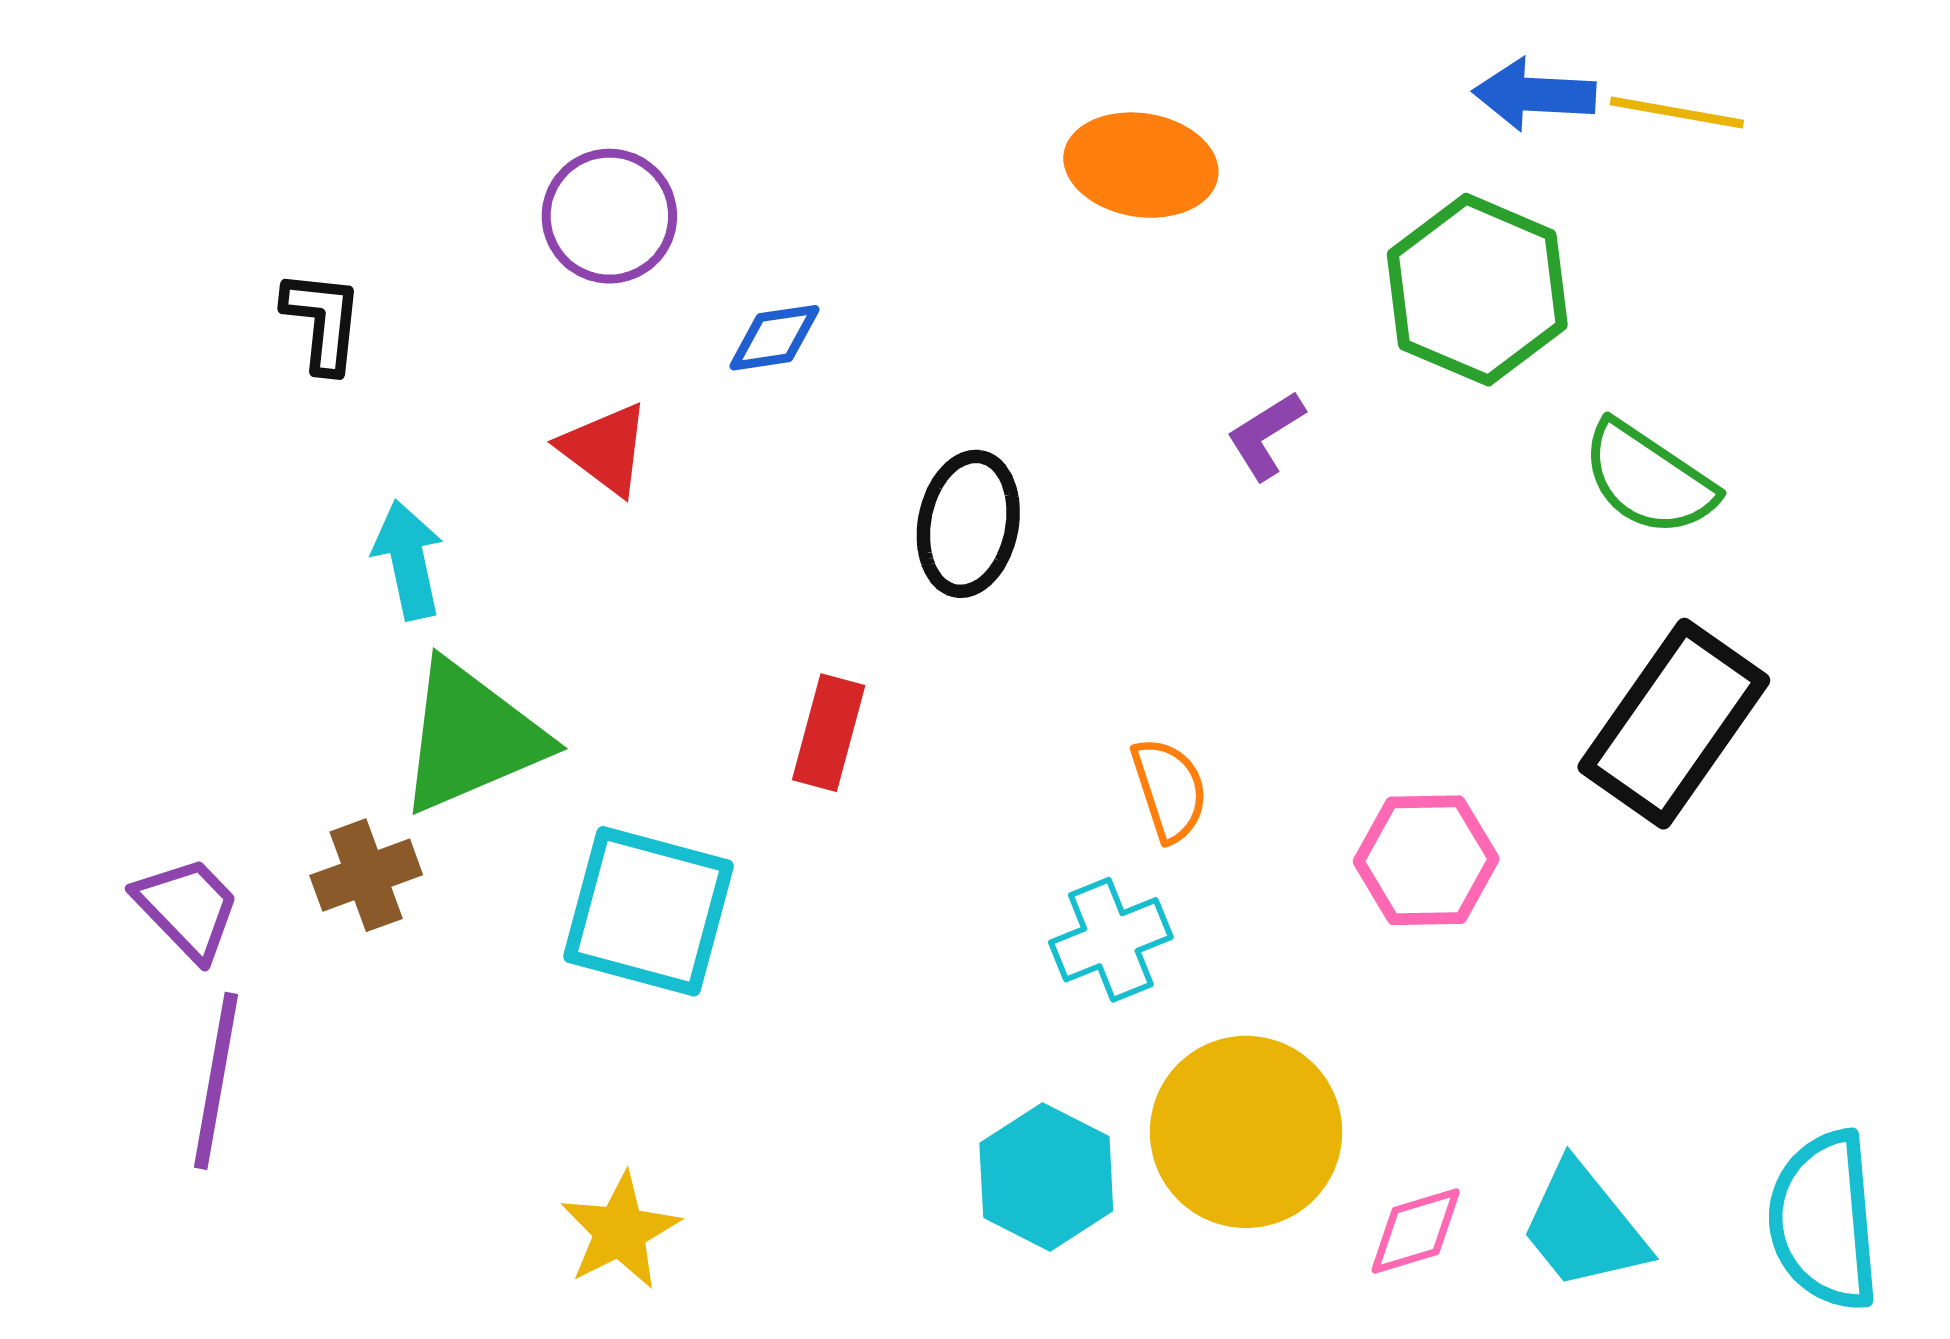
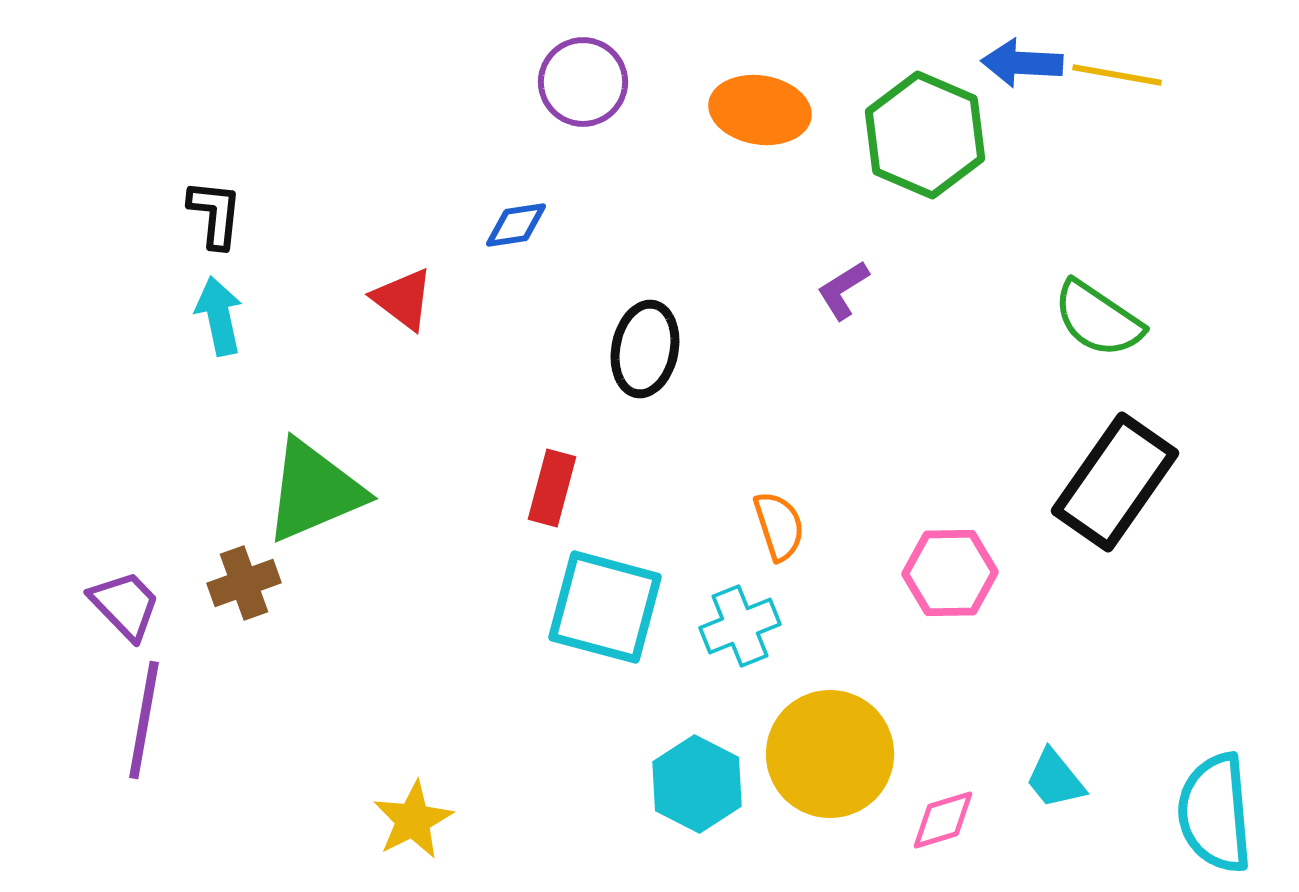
purple circle: (609, 216) -> (583, 82), moved
green hexagon: (1477, 290) -> (925, 135), moved
cyan arrow: (408, 560) -> (219, 316), moved
cyan square: (648, 911) -> (605, 607), moved
cyan trapezoid: (1584, 1227) -> (1055, 779), moved, size x0.7

